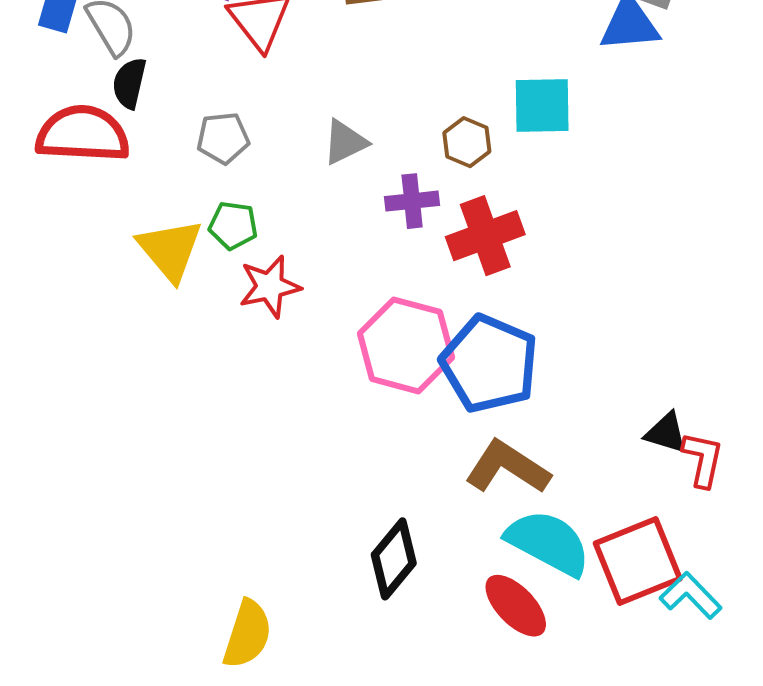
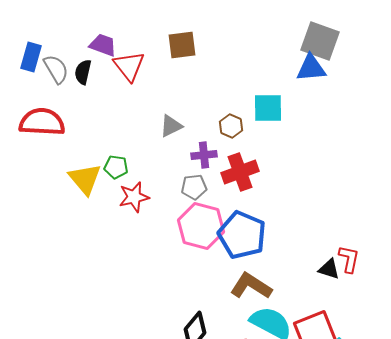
black semicircle: (129, 83) -> (83, 72), moved
gray pentagon: (223, 138) -> (194, 187), moved
red L-shape: (703, 459) -> (349, 259), moved

